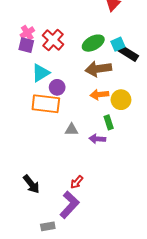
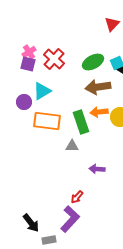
purple circle: (57, 87) -> (24, 102), moved
green rectangle: (109, 122) -> (81, 122), moved, size x1.6
purple arrow: (97, 139) -> (97, 169), moved
black arrow: (31, 184) -> (31, 223), moved

